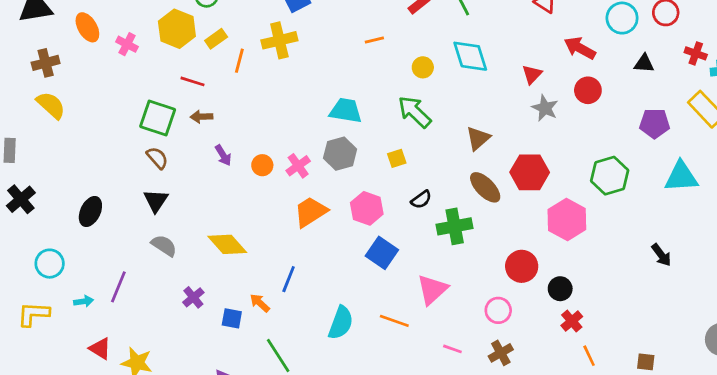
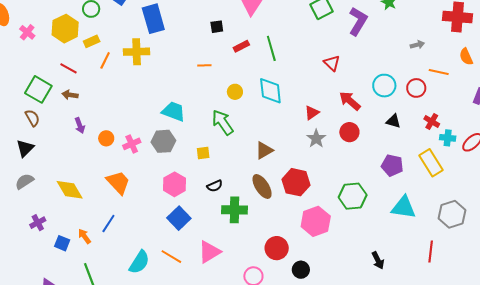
orange trapezoid: (311, 212) -> (118, 182), moved, turned 68
gray semicircle: (164, 246) -> (24, 181), turned -78
orange line: (394, 321) -> (171, 257), moved

